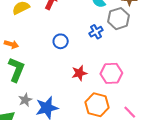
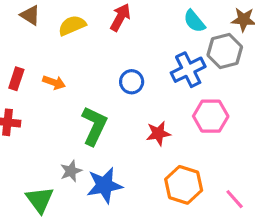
blue cross: (96, 32) -> (188, 70), size x1.5
green L-shape: (16, 70) -> (94, 126), moved
pink hexagon: (111, 73) -> (211, 116), moved

